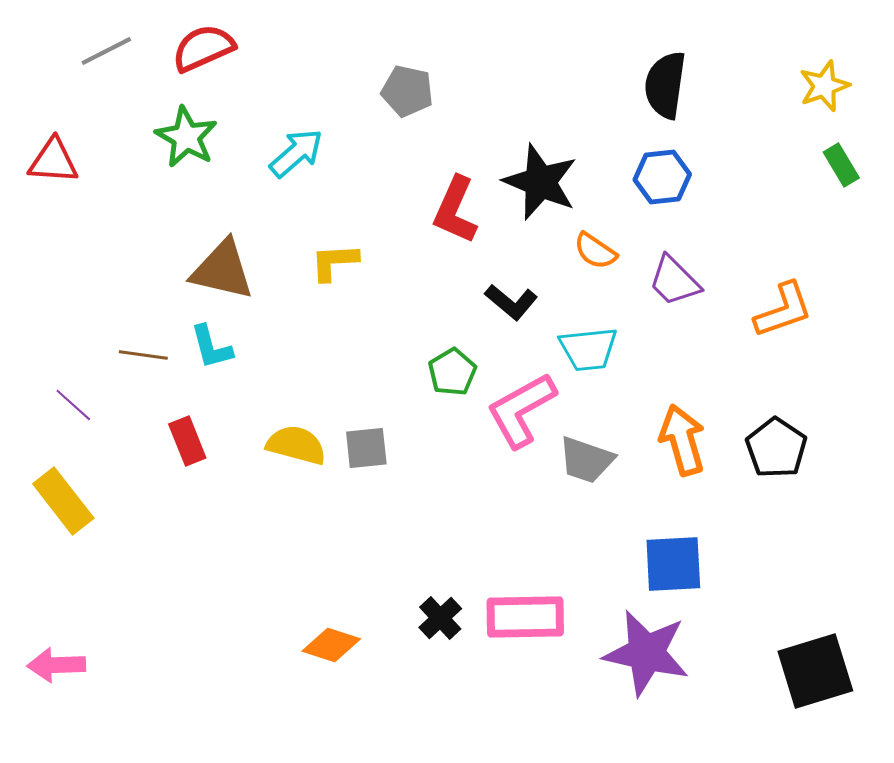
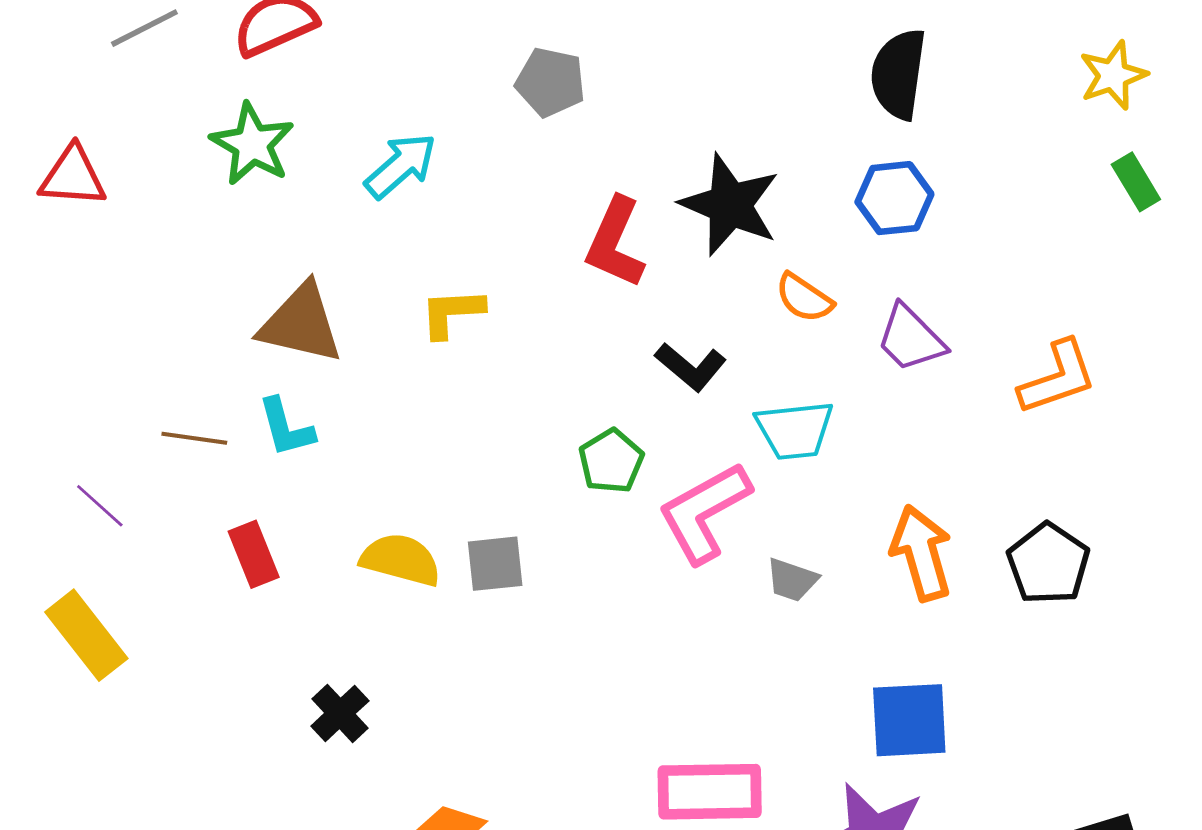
gray trapezoid: (586, 460) -> (792, 580), size x0.7
black cross: (440, 618) -> (340, 713), moved

